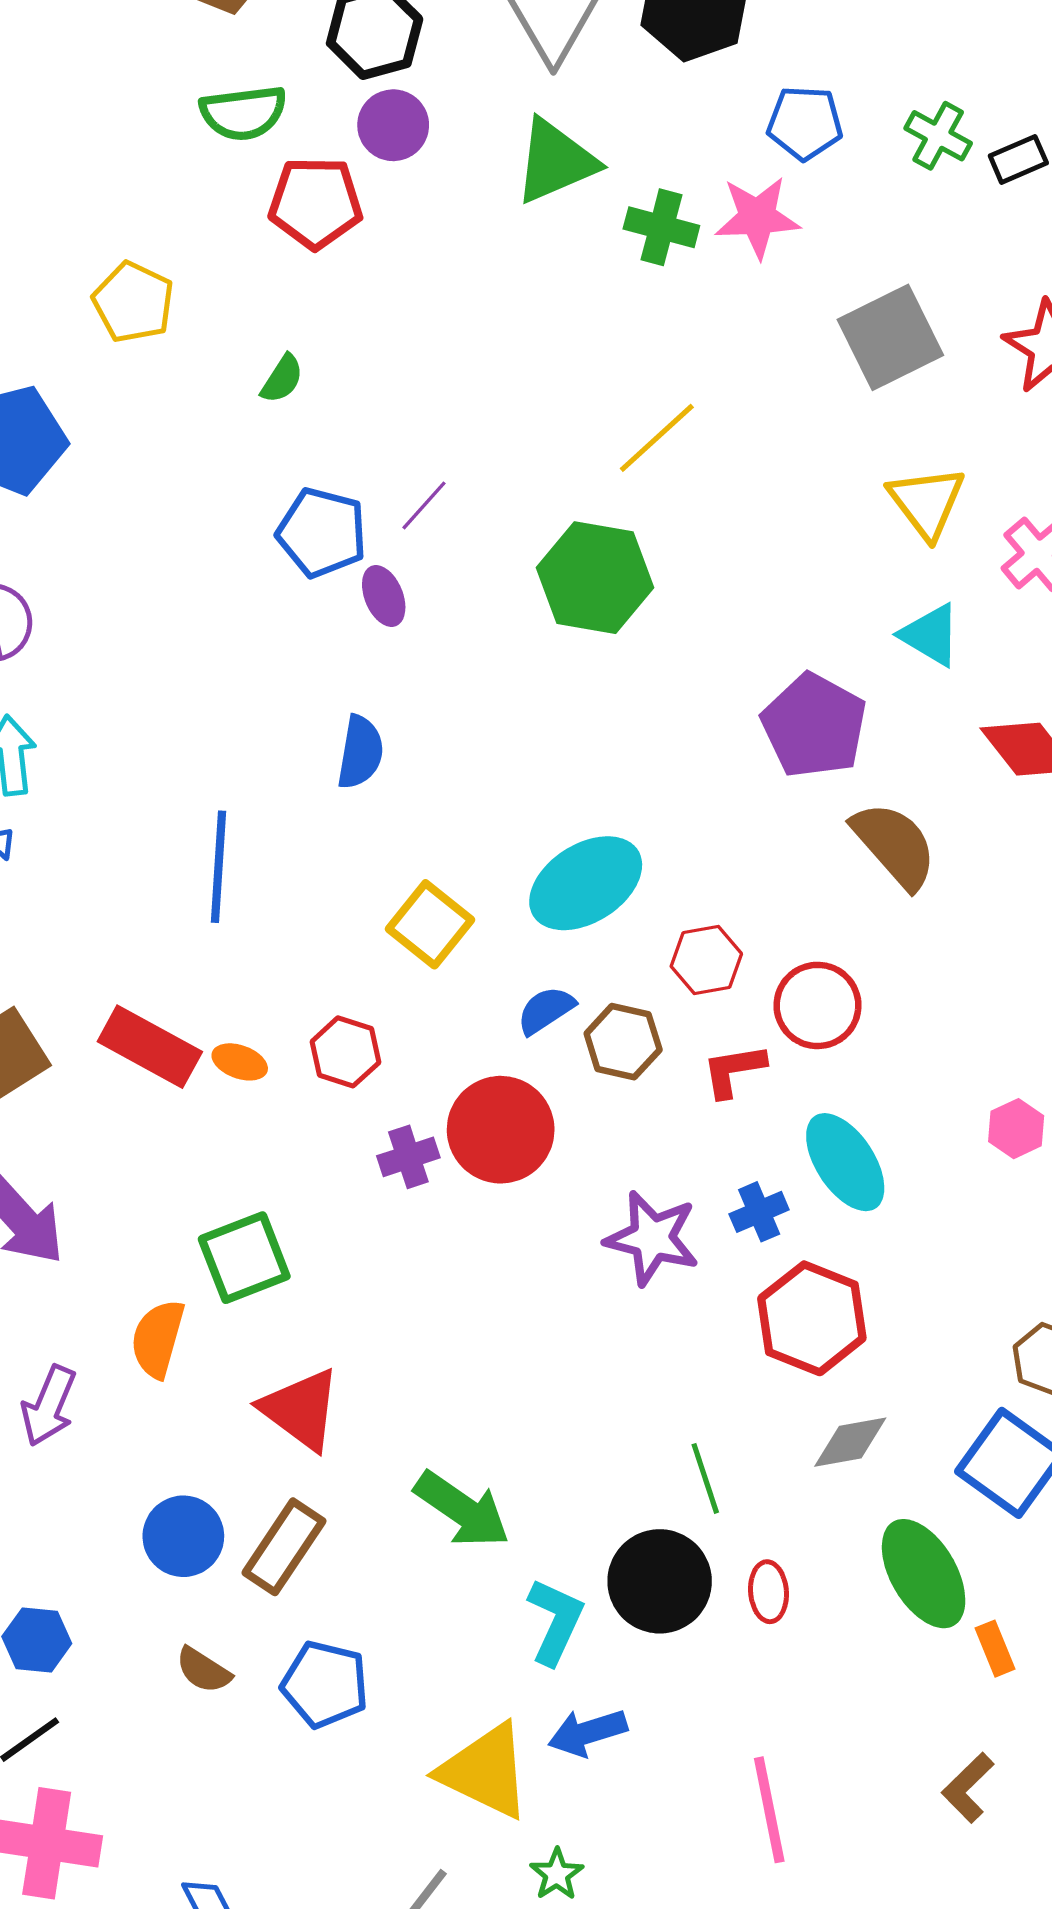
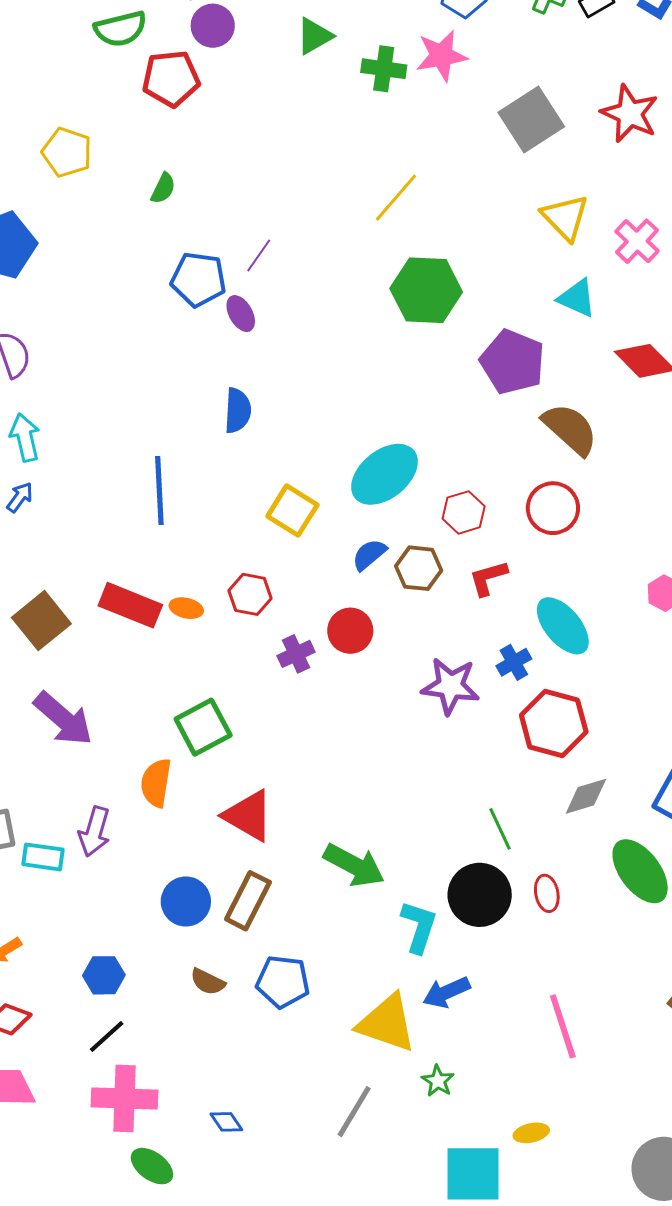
green triangle: (555, 161) -> (314, 36), size x0.7
green hexagon: (595, 578) -> (426, 290), moved
red circle: (818, 1005) -> (553, 508), moved
red circle: (501, 1130) -> (350, 631), size x0.7

